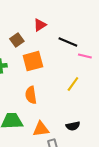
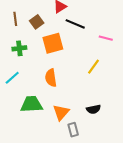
black line: (68, 42) -> (75, 24), moved
orange triangle: (41, 129) -> (61, 112), turned -42

